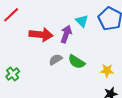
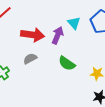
gray semicircle: (56, 60) -> (30, 59), moved

